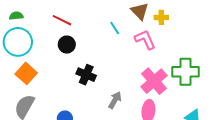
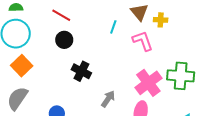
cyan line: (115, 28) -> (113, 27), turned 48

